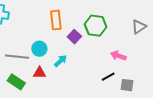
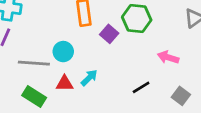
cyan arrow: (61, 61) -> (89, 78), moved
black line: (108, 77) -> (141, 87), moved
gray square: (127, 85) -> (181, 96), turned 32

